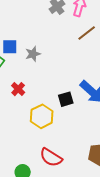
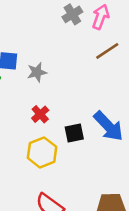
red cross: (18, 89) -> (40, 114), moved

